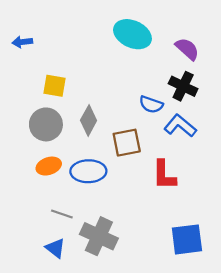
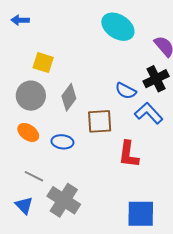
black cross: (183, 86) -> (156, 79), turned 30
orange ellipse: (49, 166) -> (28, 132), turned 45
blue ellipse: (88, 171) -> (62, 142), size x0.7

